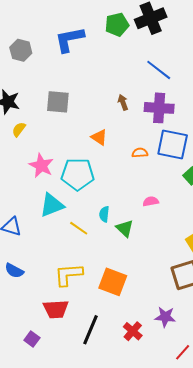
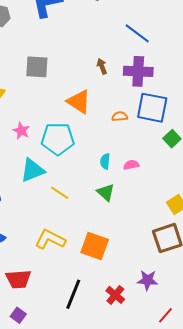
orange triangle: (99, 137) -> (79, 102), size x1.5
pink star: (41, 166) -> (21, 131), size x0.7
cyan semicircle: (104, 214) -> (105, 161), moved
yellow L-shape: (68, 275) -> (50, 239), turned 32
red trapezoid: (56, 309) -> (18, 279), moved
purple square: (32, 339) -> (18, 315), moved

